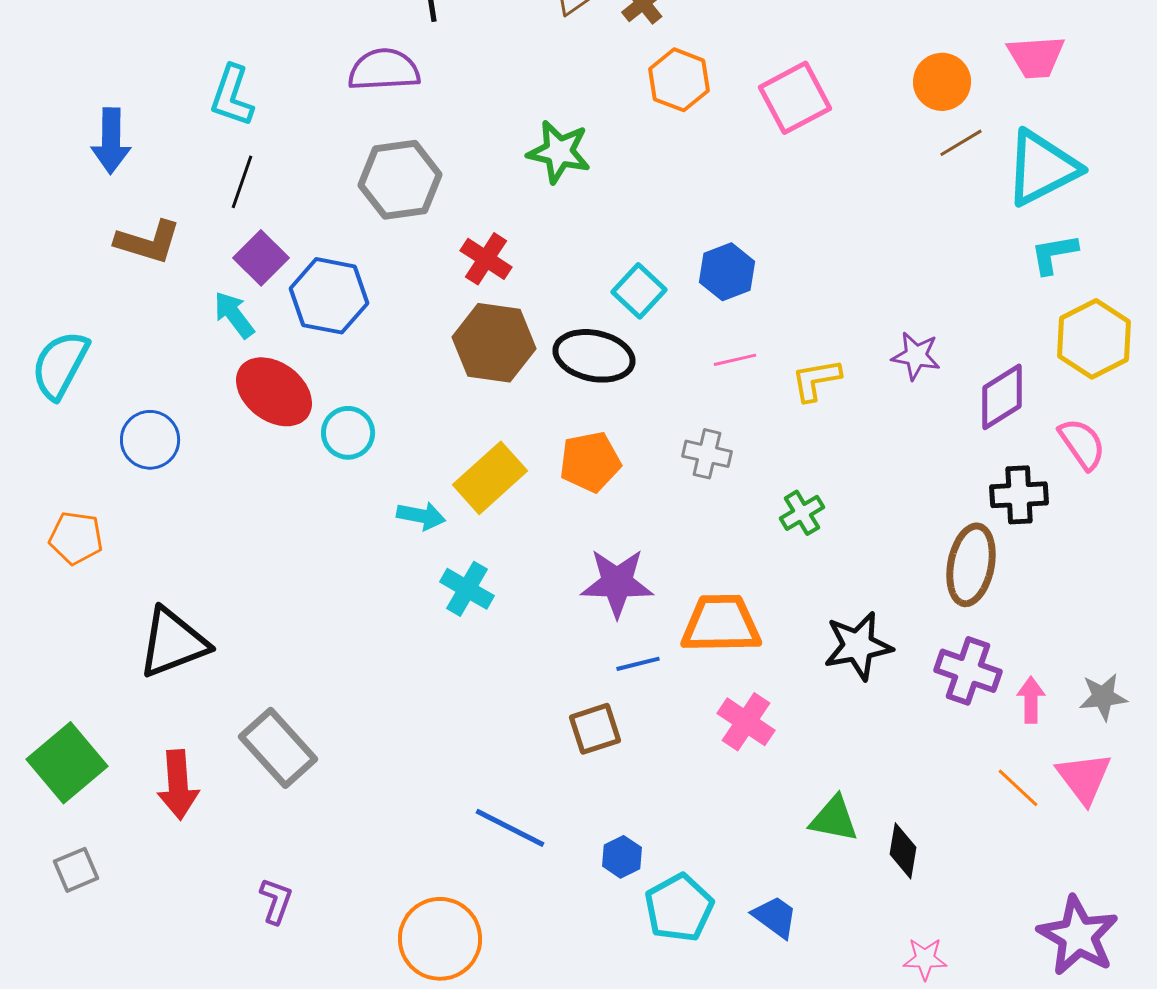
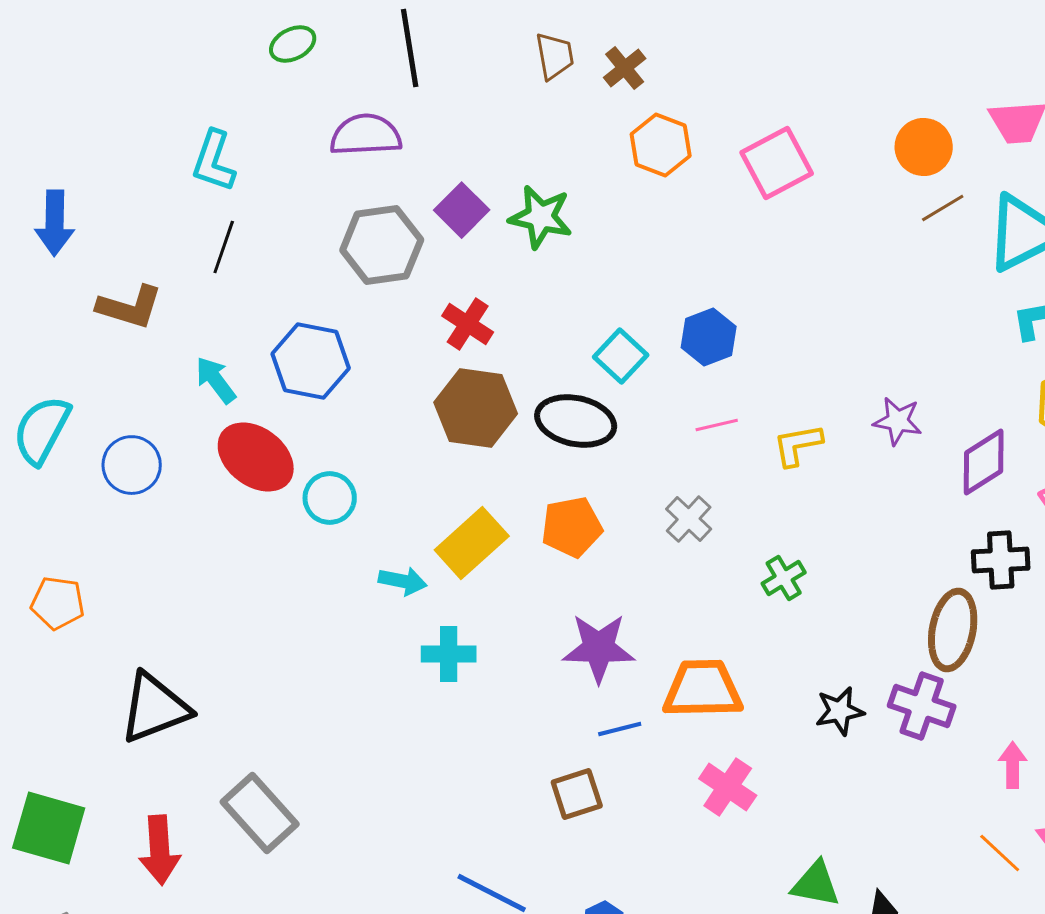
blue arrow: (111, 141) -> (55, 223), moved
purple square: (261, 258) -> (462, 210), moved
blue circle: (150, 440) -> (132, 465), moved
gray cross: (707, 454) -> (689, 519), turned 30
cyan cross: (467, 589) -> (449, 654), turned -30
black star: (858, 646) -> (840, 711), size x0.7
purple cross: (968, 671) -> (922, 706), moved
green square: (67, 763) -> (49, 828), turned -34

